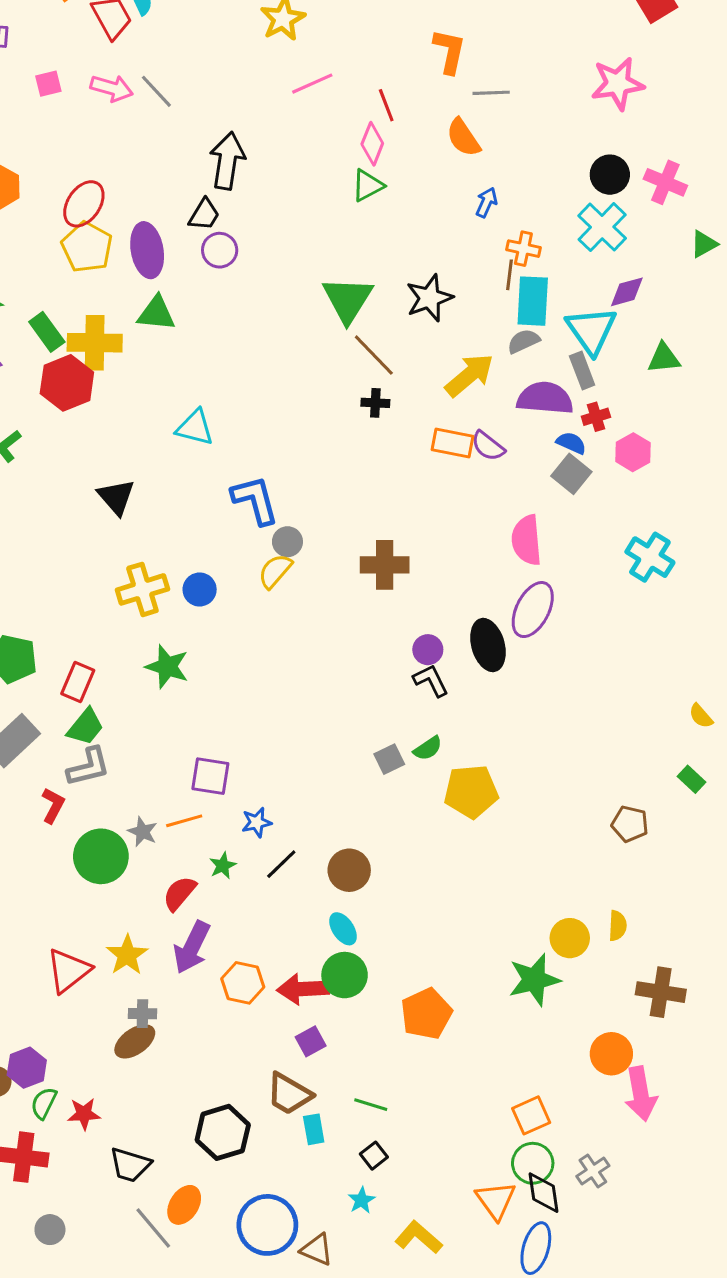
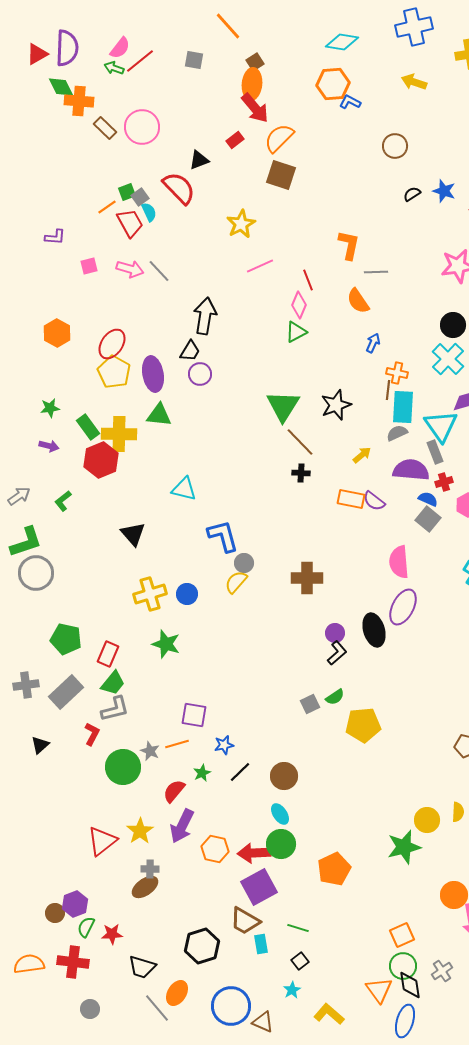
yellow arrow: (469, 375) -> (362, 455), size x0.6
black L-shape: (431, 680) -> (337, 653), turned 75
purple square: (311, 1041) -> (259, 887), size x1.8

